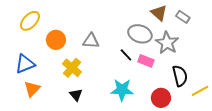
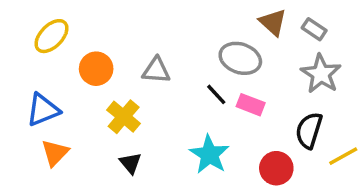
gray star: (167, 43) -> (321, 74), moved
black semicircle: (180, 76) -> (309, 130), turned -150
cyan star: (122, 90) -> (209, 154), turned 30

